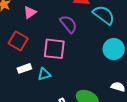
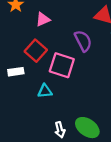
red square: (18, 41) -> (36, 51), moved
white rectangle: (24, 68) -> (16, 72), moved

